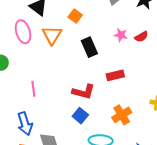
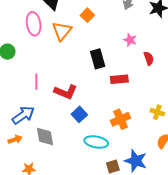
red semicircle: (141, 37) -> (149, 58), moved, turned -88
black rectangle: (89, 47) -> (98, 59), moved
red L-shape: (83, 92) -> (66, 92), moved
blue arrow: (25, 124) -> (23, 115), turned -115

